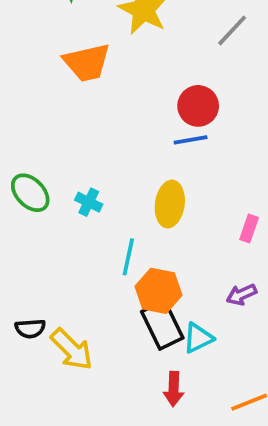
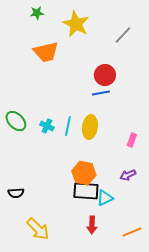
cyan line: (128, 257) -> (68, 126), moved
black rectangle: (162, 325) -> (86, 191), turned -60
yellow arrow: (72, 349) -> (38, 229), moved

